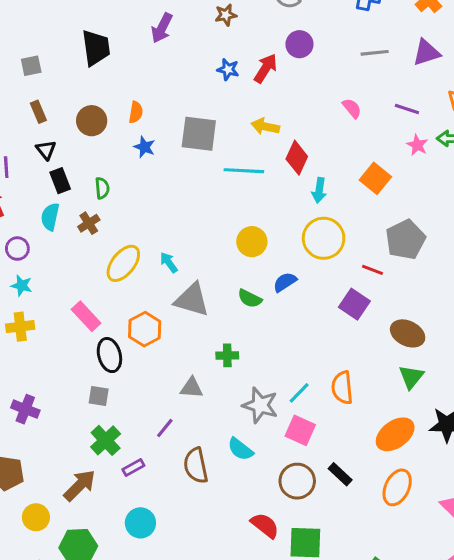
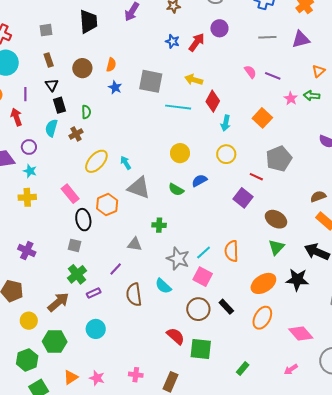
purple line: (407, 109) -> (273, 76), moved
yellow circle: (324, 238) -> (226, 154), size x0.7

